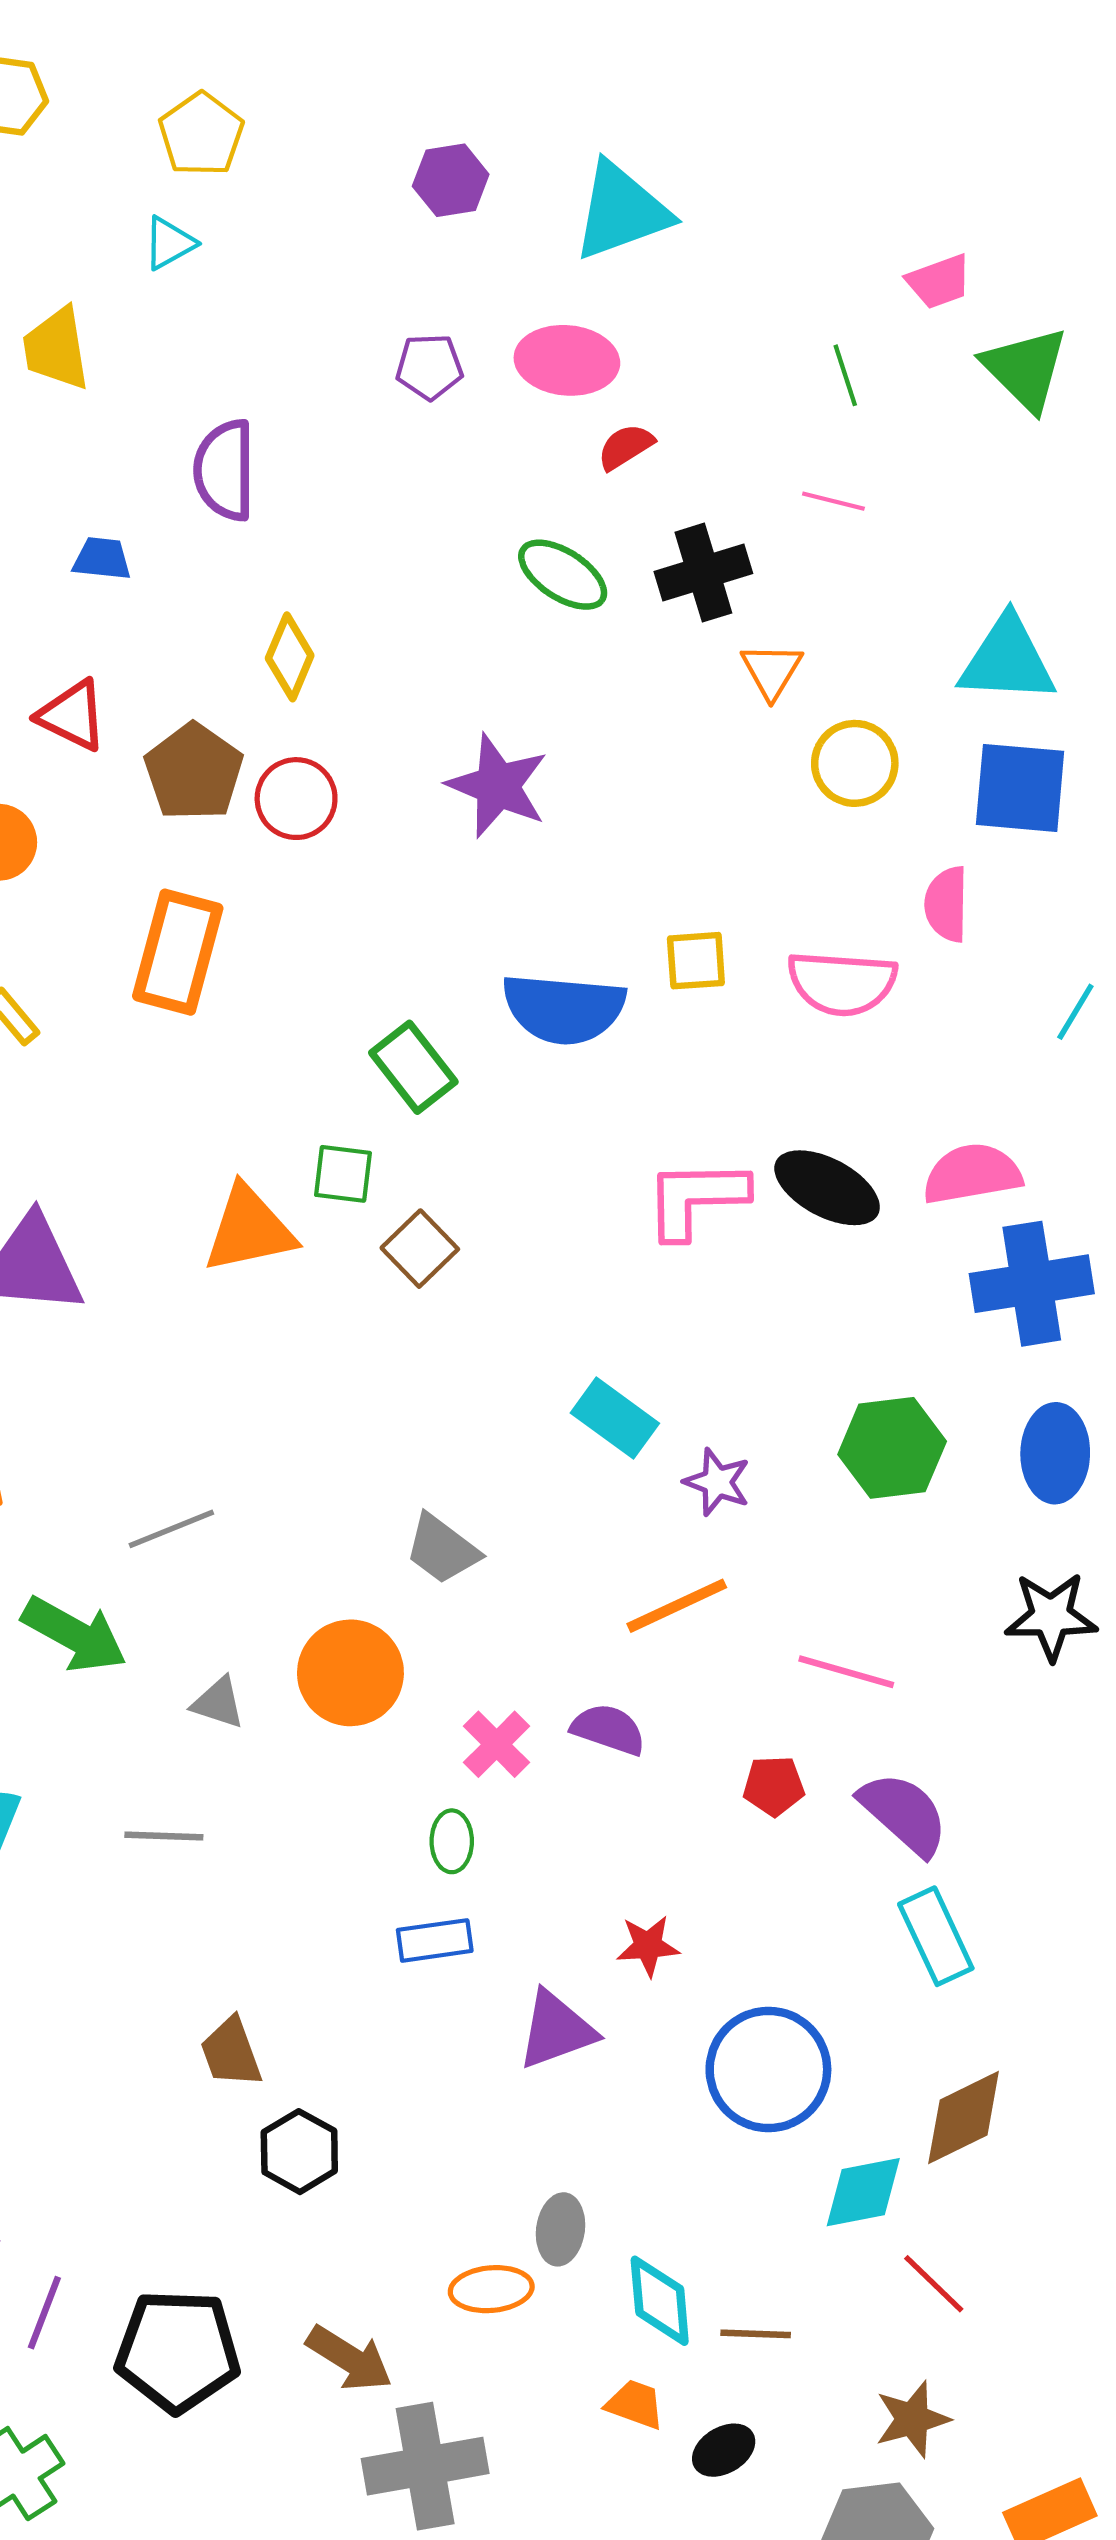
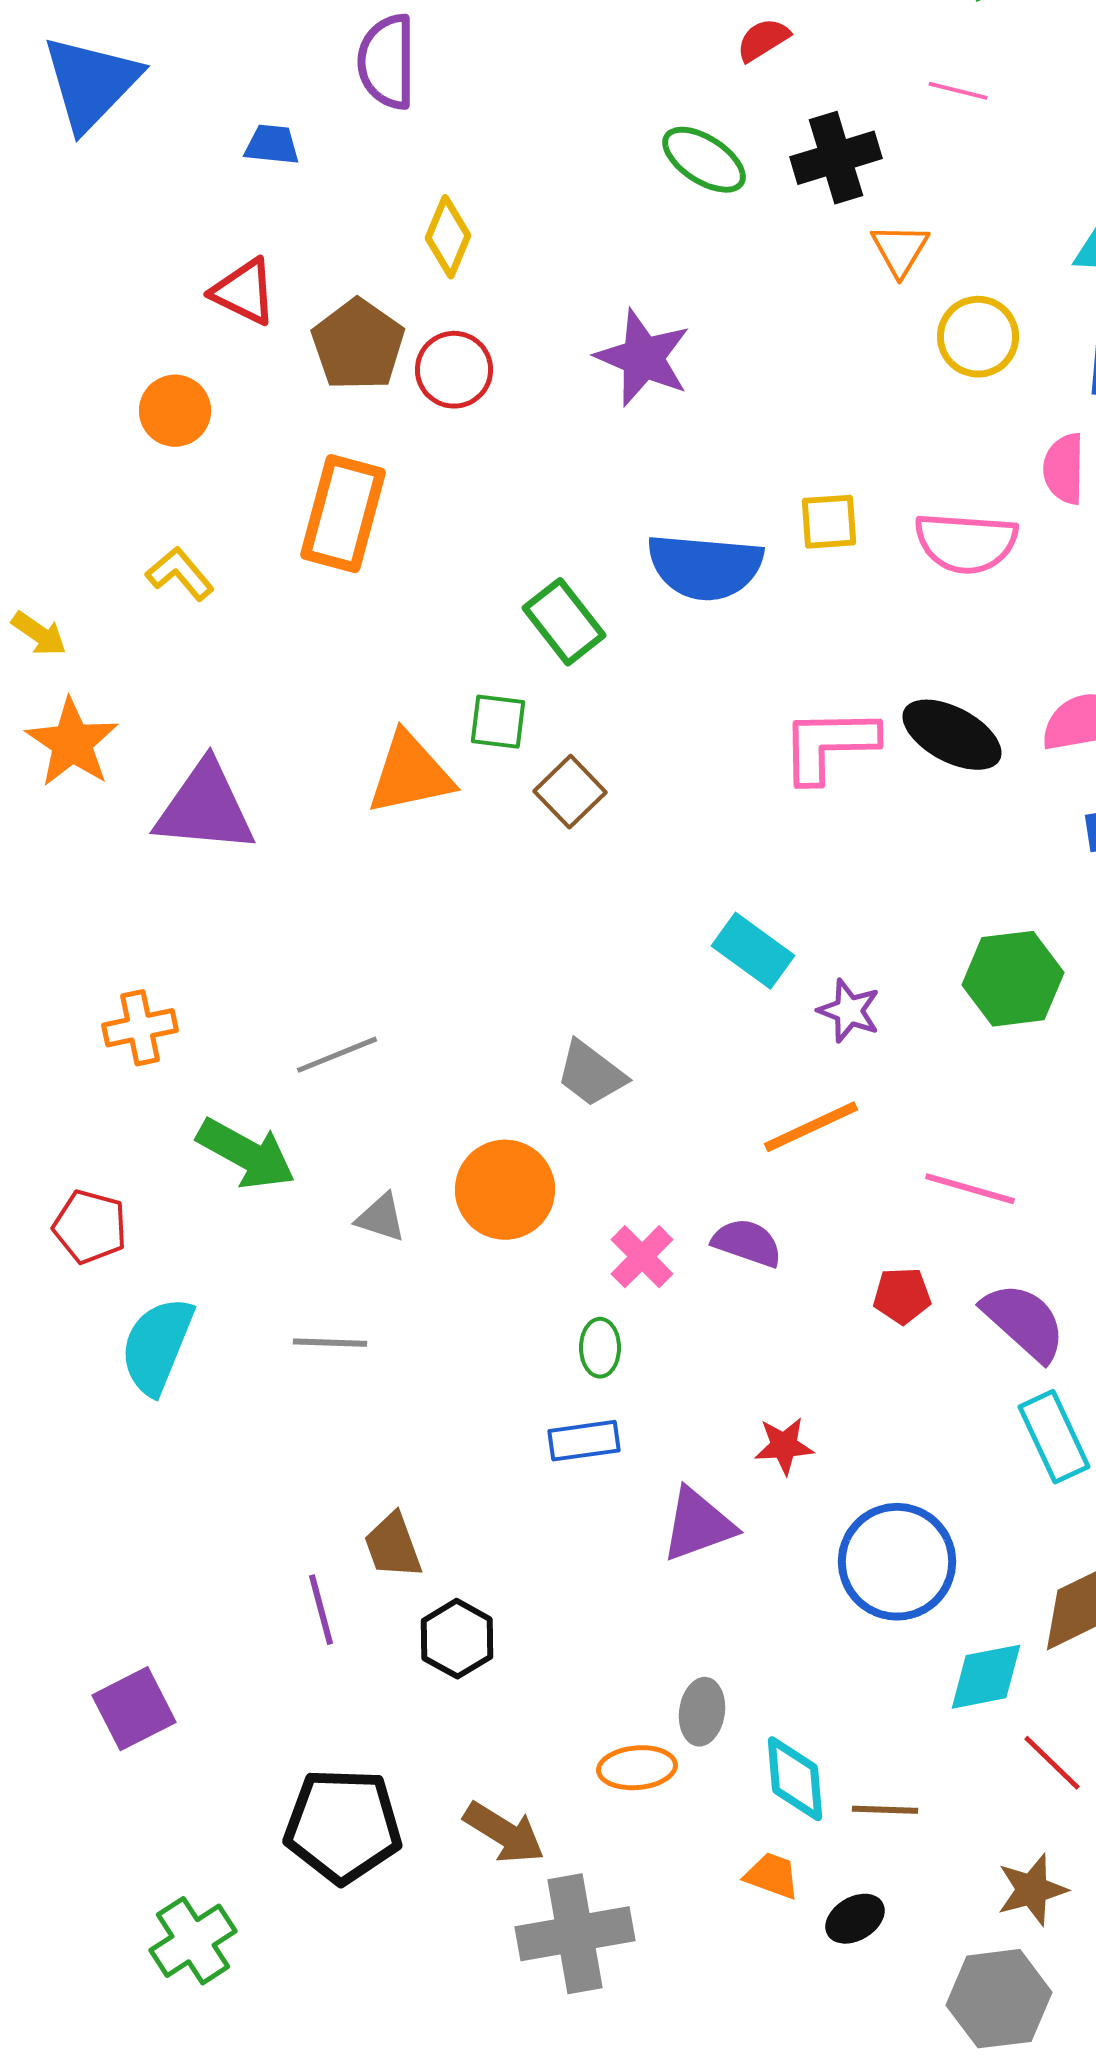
purple line: (44, 2313) -> (321, 1610), moved, turned -36

